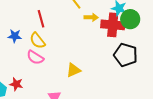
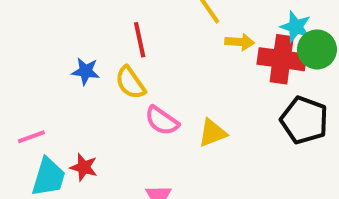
pink semicircle: (35, 57) -> (162, 121), moved
yellow triangle: (73, 70) -> (212, 133), moved

